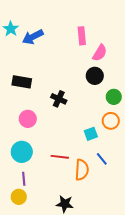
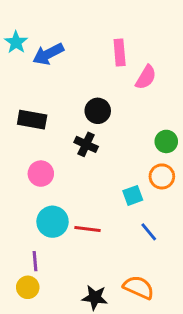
black circle: (95, 76) -> (98, 111), moved
cyan circle: (22, 152) -> (53, 222), moved
orange semicircle: (82, 170) -> (139, 287), moved, turned -70

